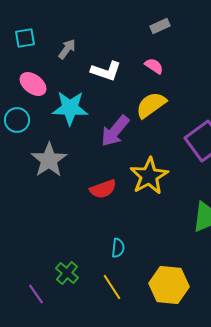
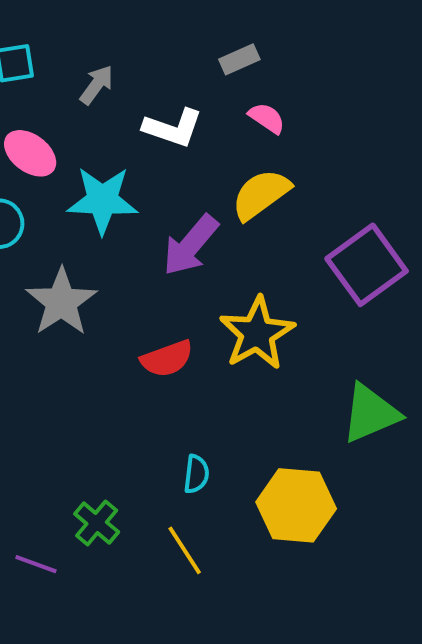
gray rectangle: (160, 26) -> (239, 59), moved
yellow hexagon: (169, 285) -> (296, 505), moved
purple line: (36, 294) -> (36, 564), turned -35

